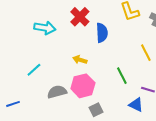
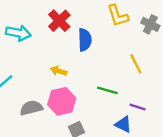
green line: (122, 76) -> (107, 90), turned -48

